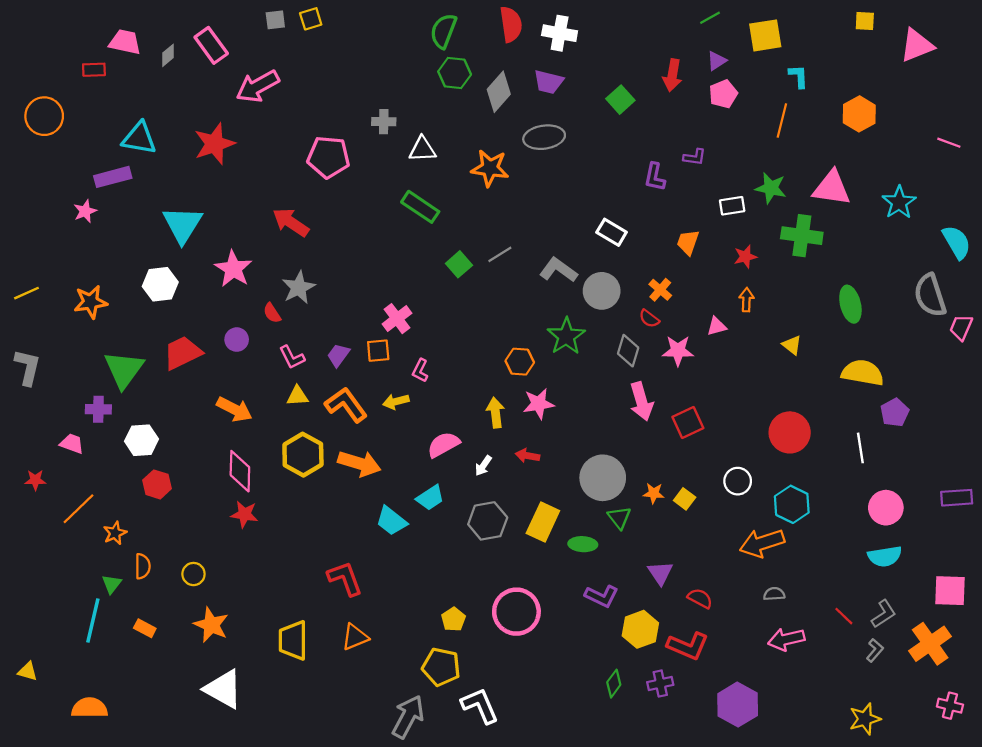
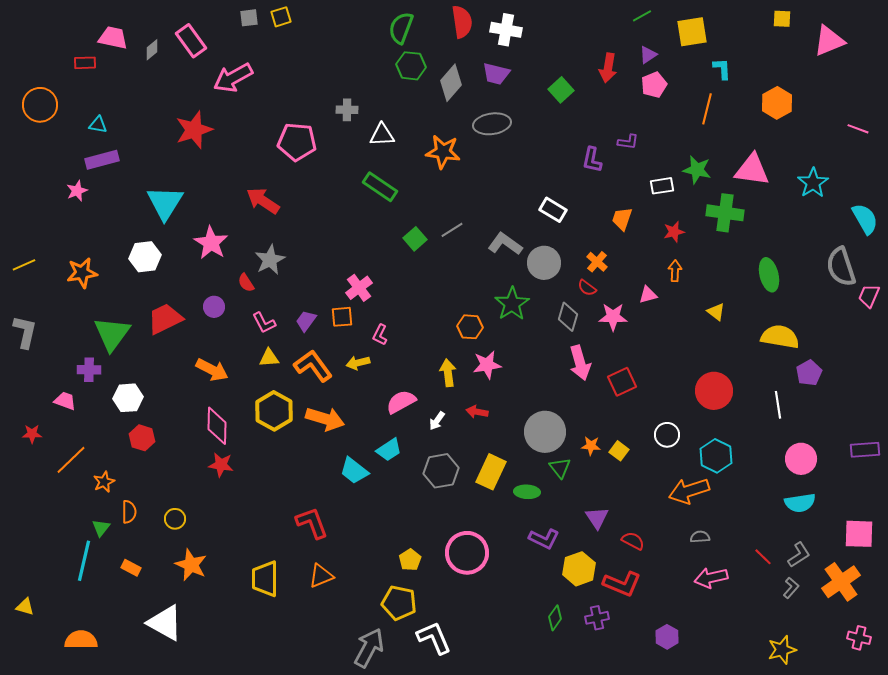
cyan triangle: (139, 138) -> (98, 125), moved, size x0.6
white triangle: (223, 689) -> (165, 623), moved
purple hexagon: (738, 705) -> (667, 637), size x0.6

